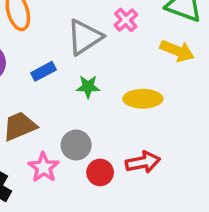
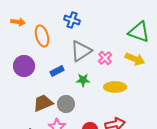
pink cross: (126, 20) -> (105, 58), moved
gray circle: (76, 145) -> (66, 104), moved

